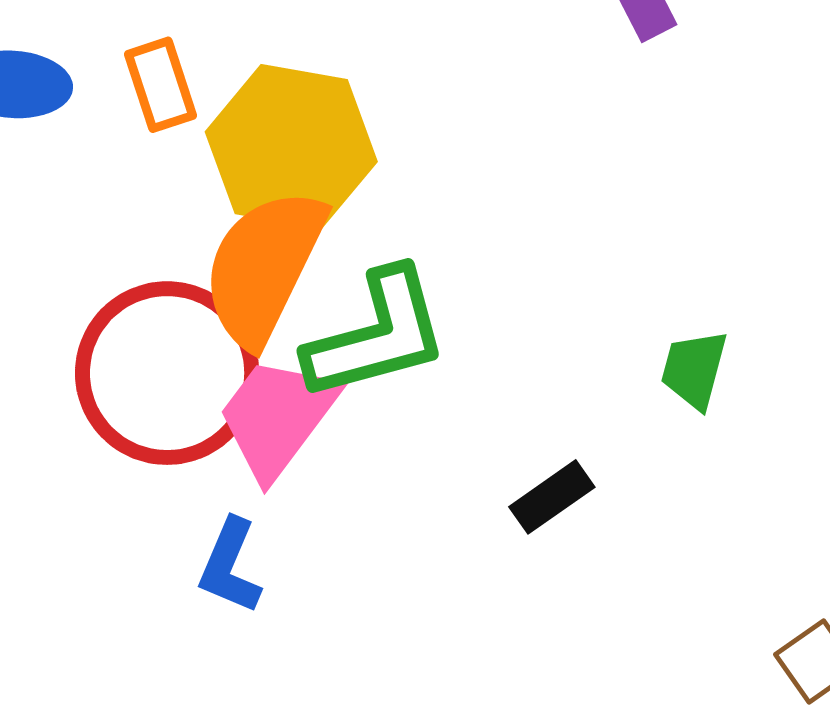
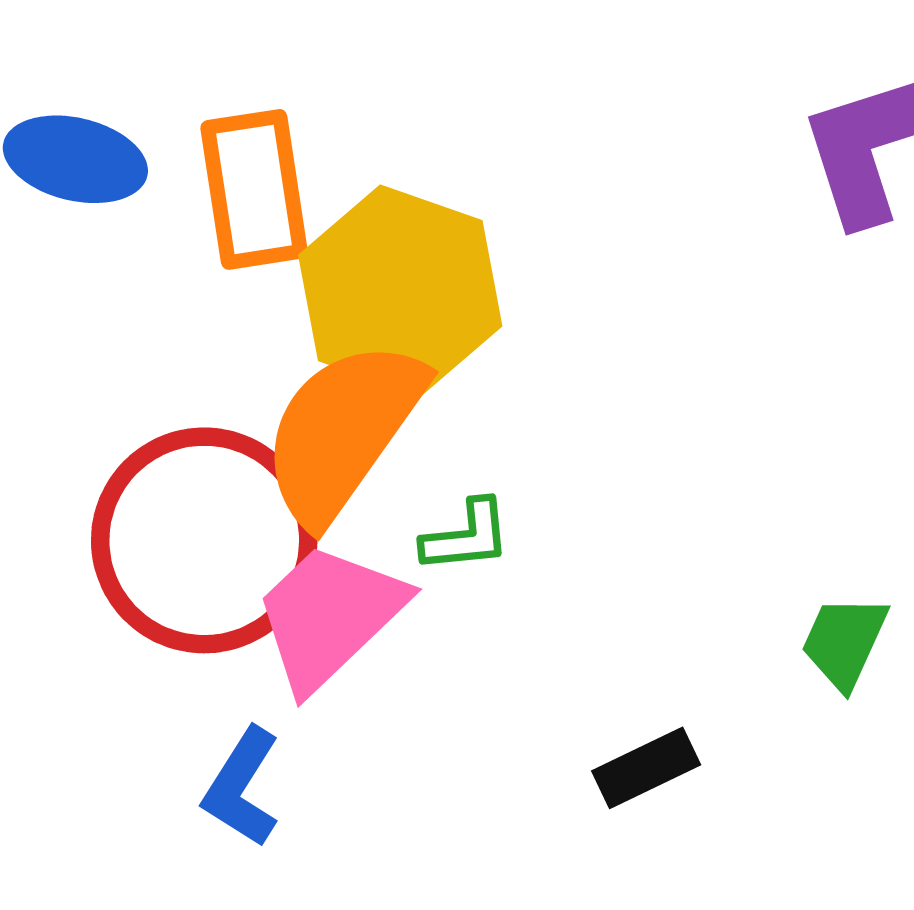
orange rectangle: (160, 85) -> (254, 189), size x1.4
green L-shape: (377, 335) -> (466, 536), size x0.5

